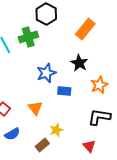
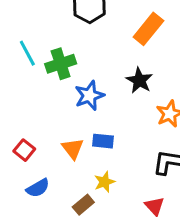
green cross: (28, 37) -> (61, 64), moved
blue rectangle: (64, 91) -> (103, 141), moved

